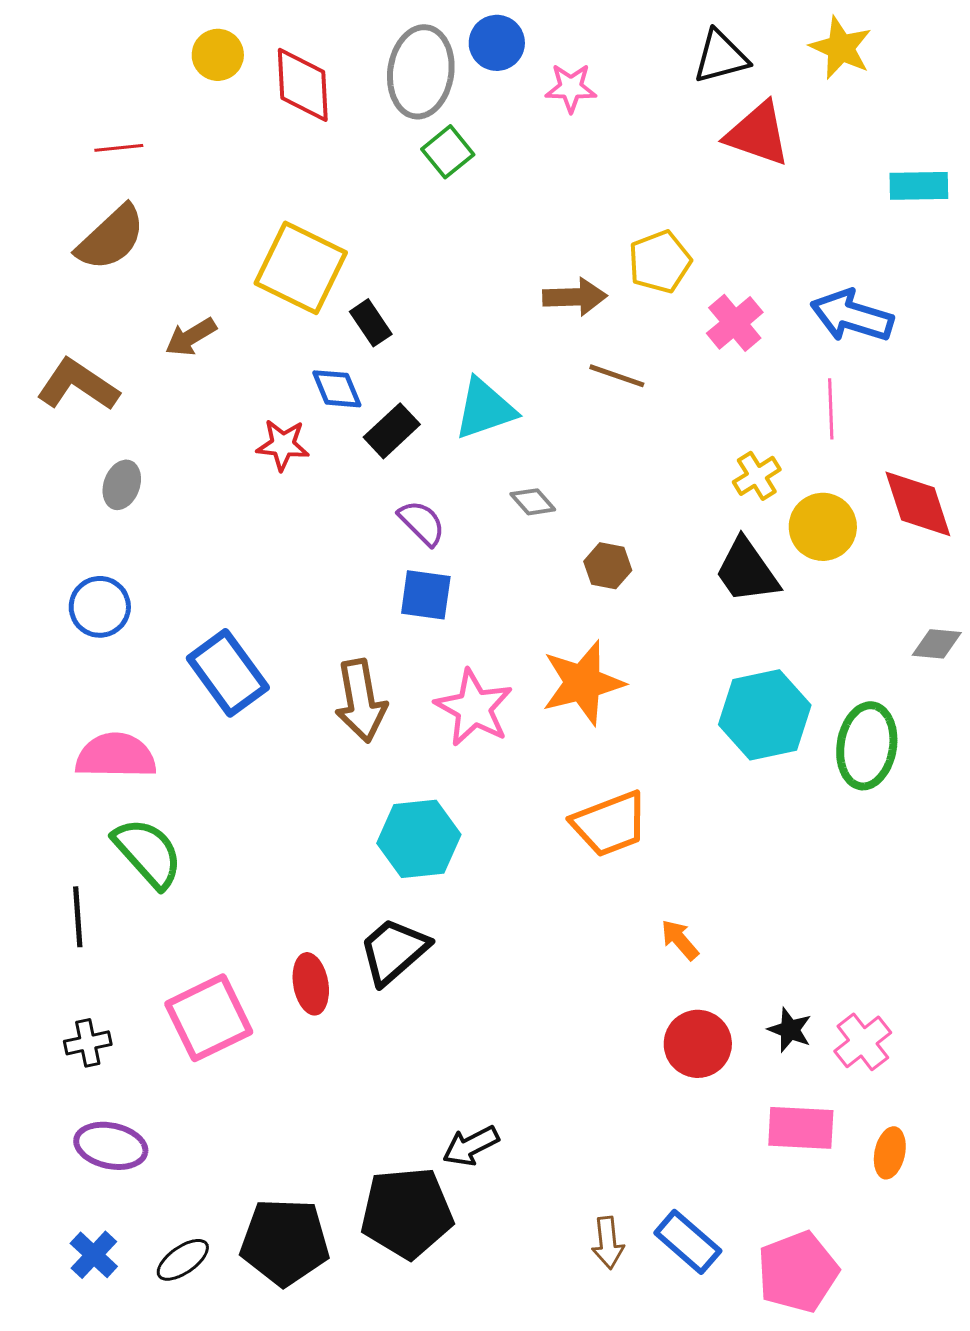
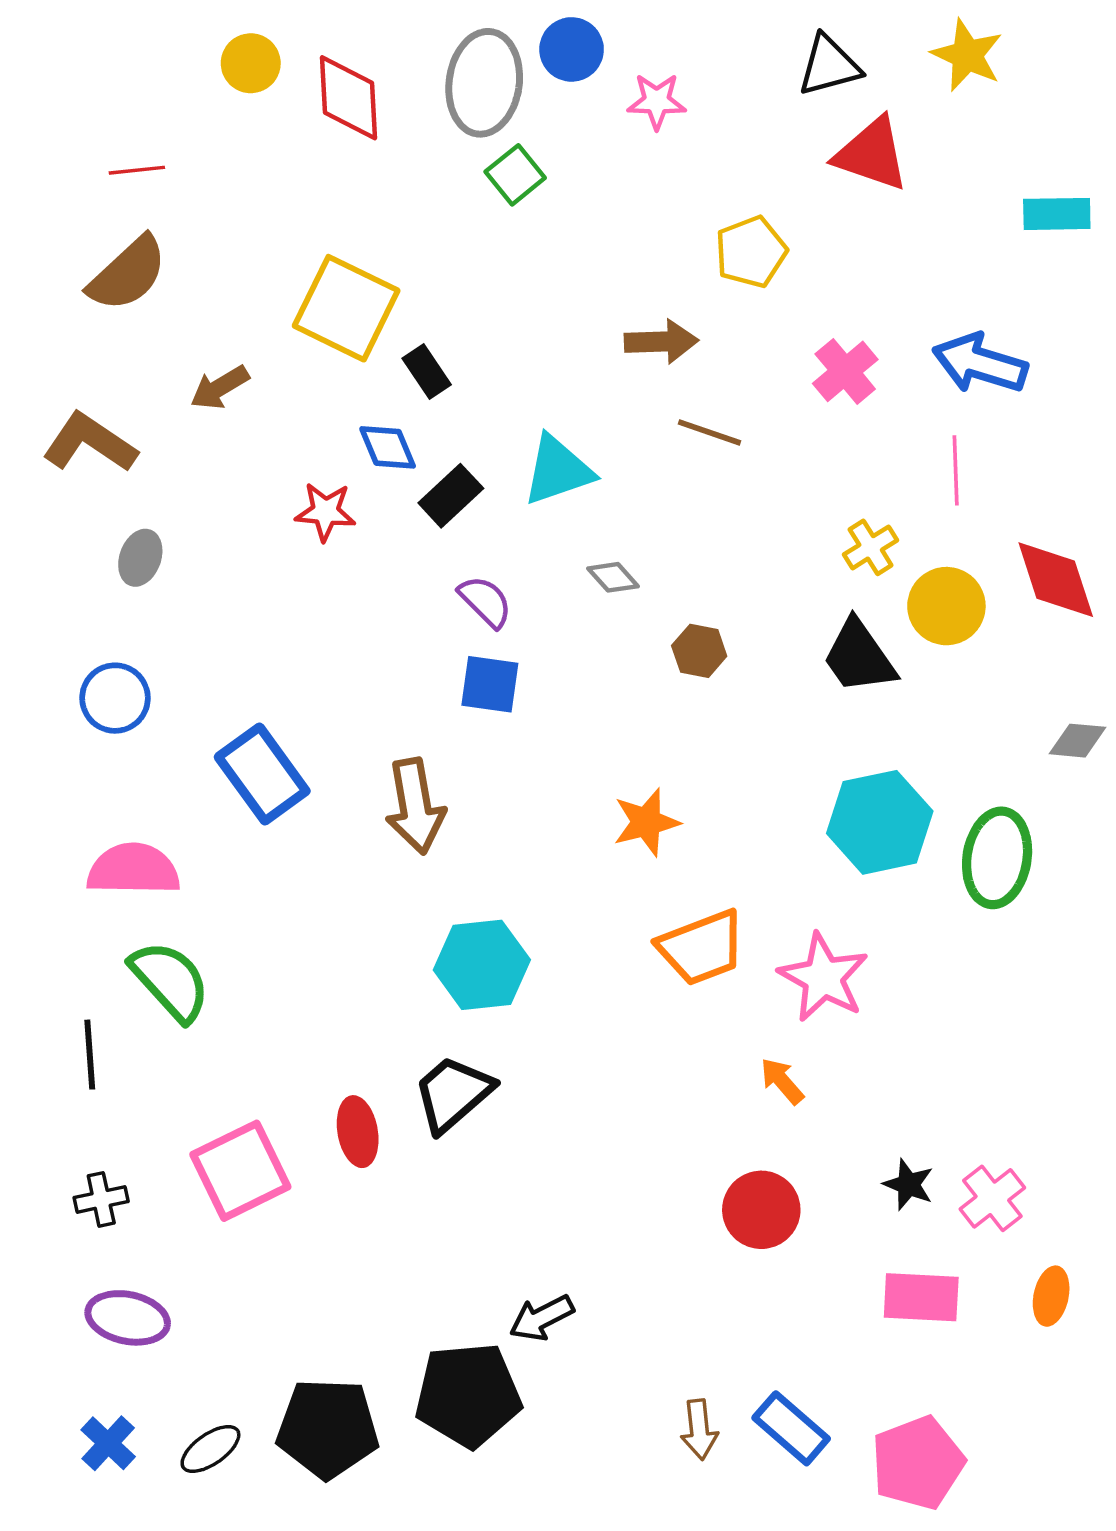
yellow pentagon: (660, 262) -> (751, 252), moved
orange star: (583, 683) -> (646, 822), moved, size x0.7
pink star: (474, 708) -> (823, 978), moved
red circle: (698, 1044) -> (761, 1210), moved
orange ellipse: (890, 1153) -> (1051, 1296), moved

